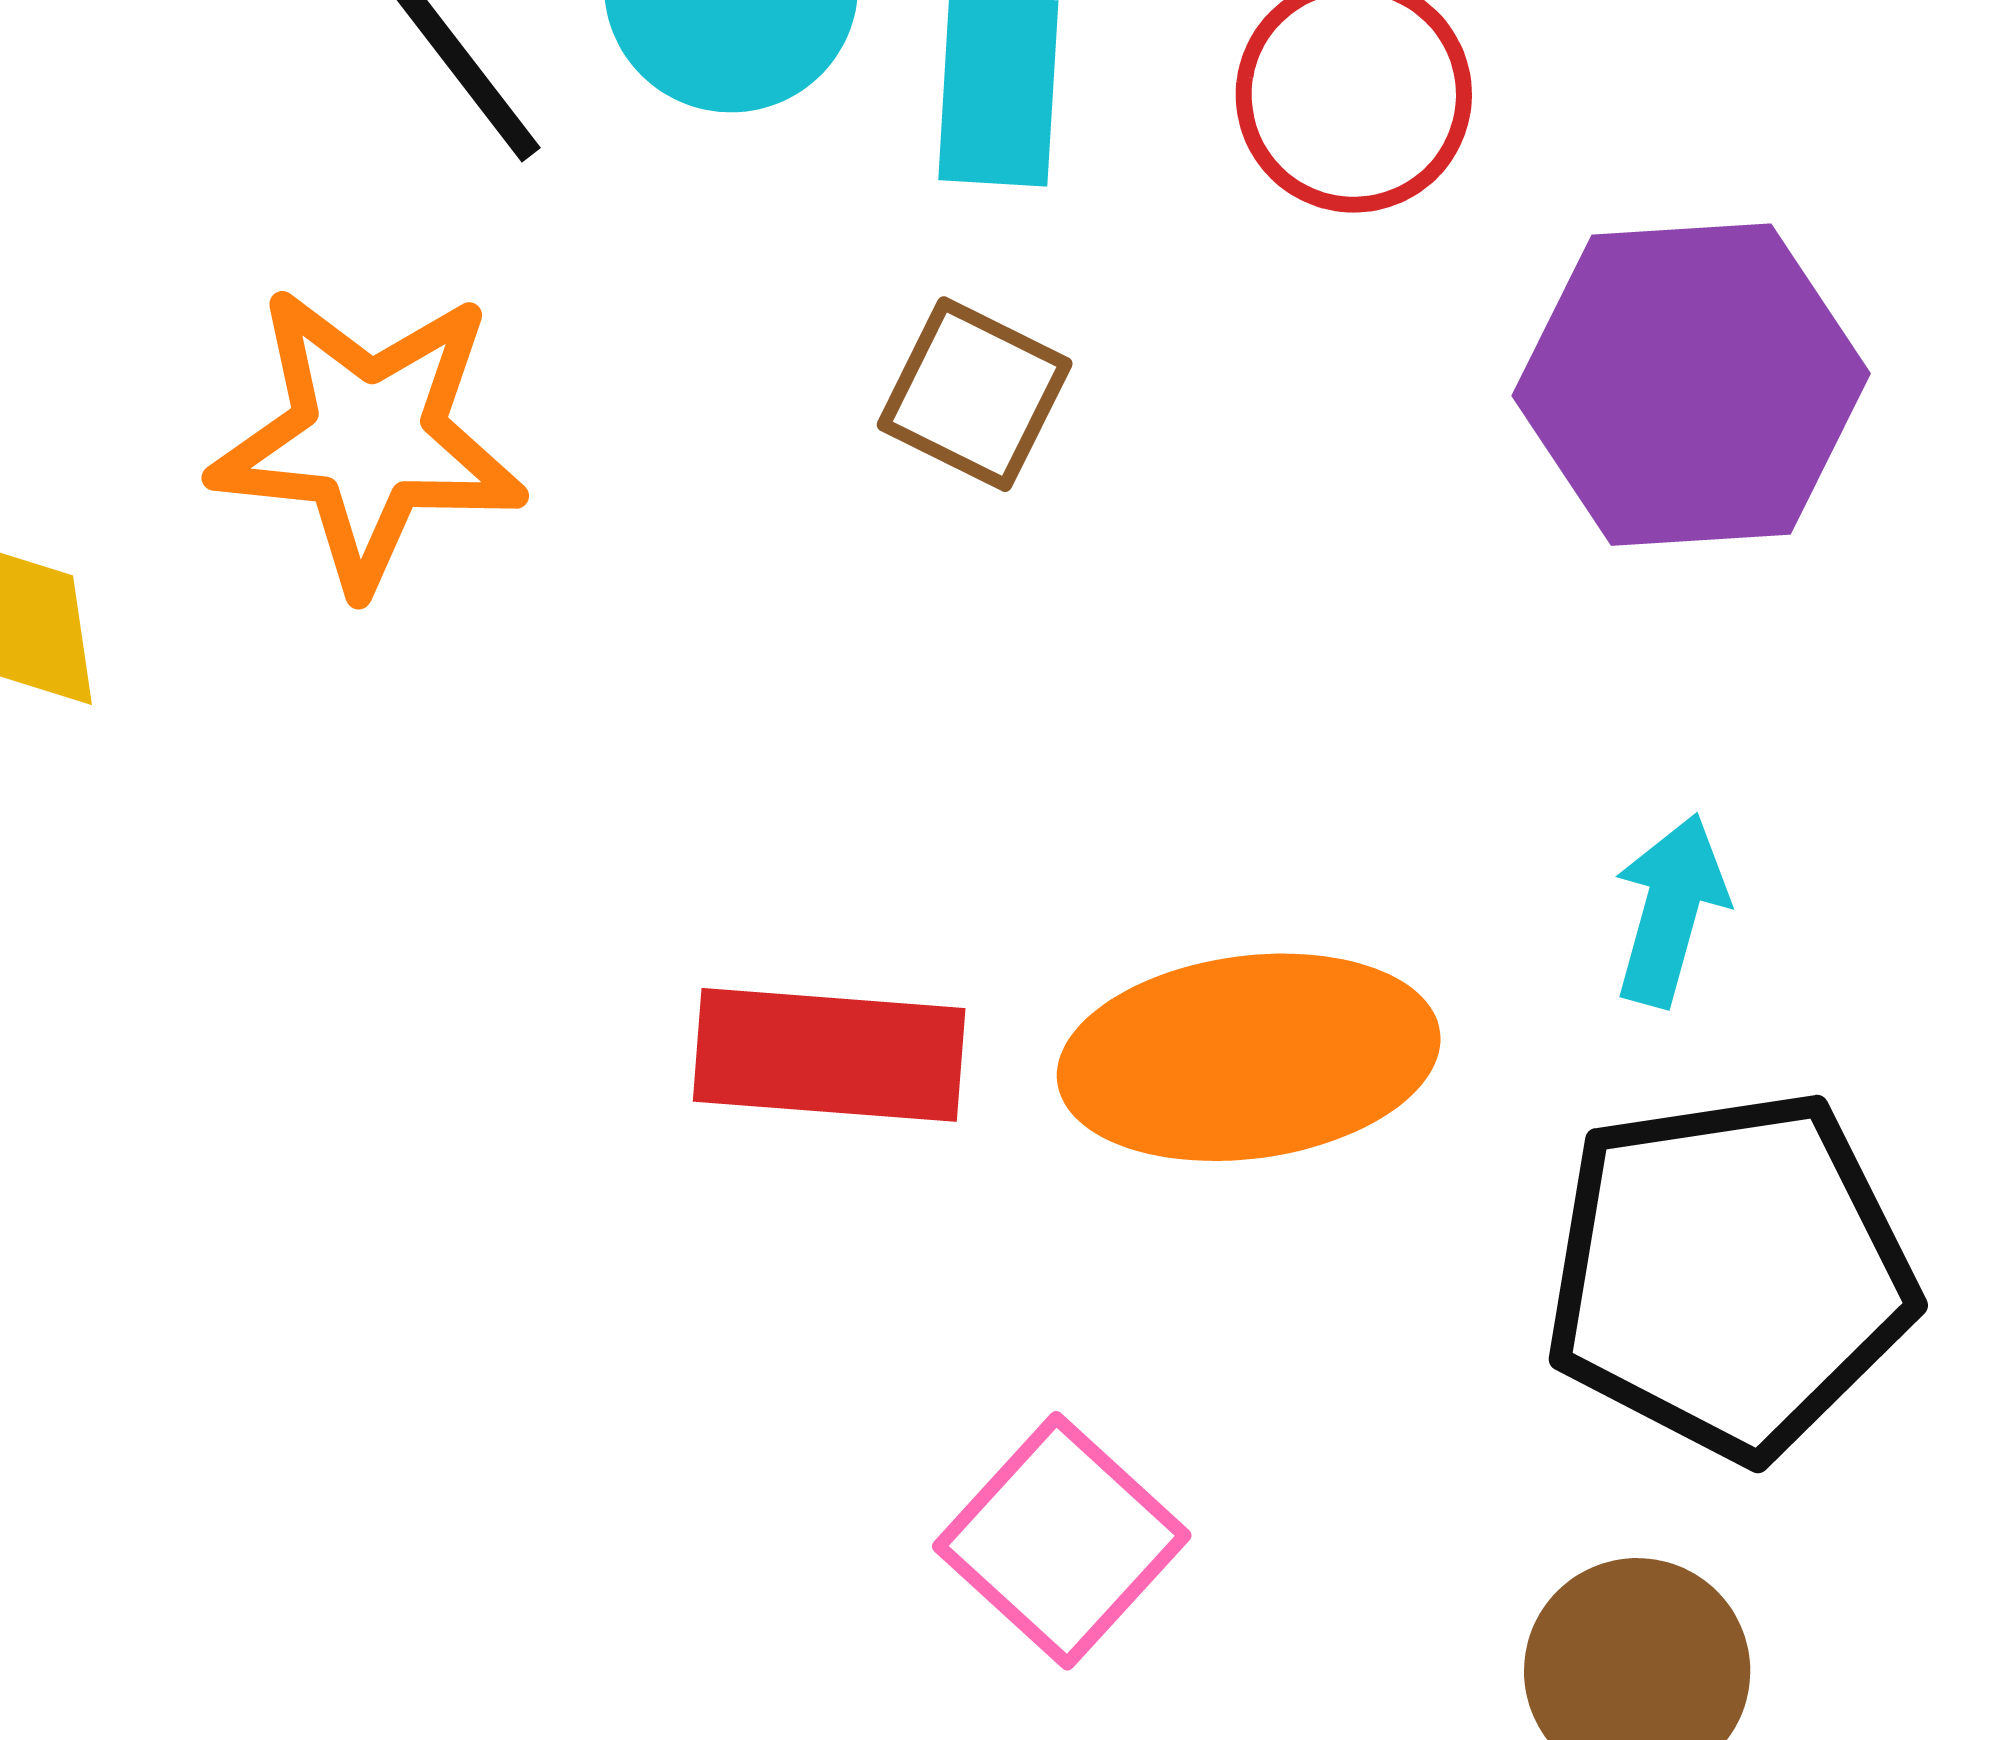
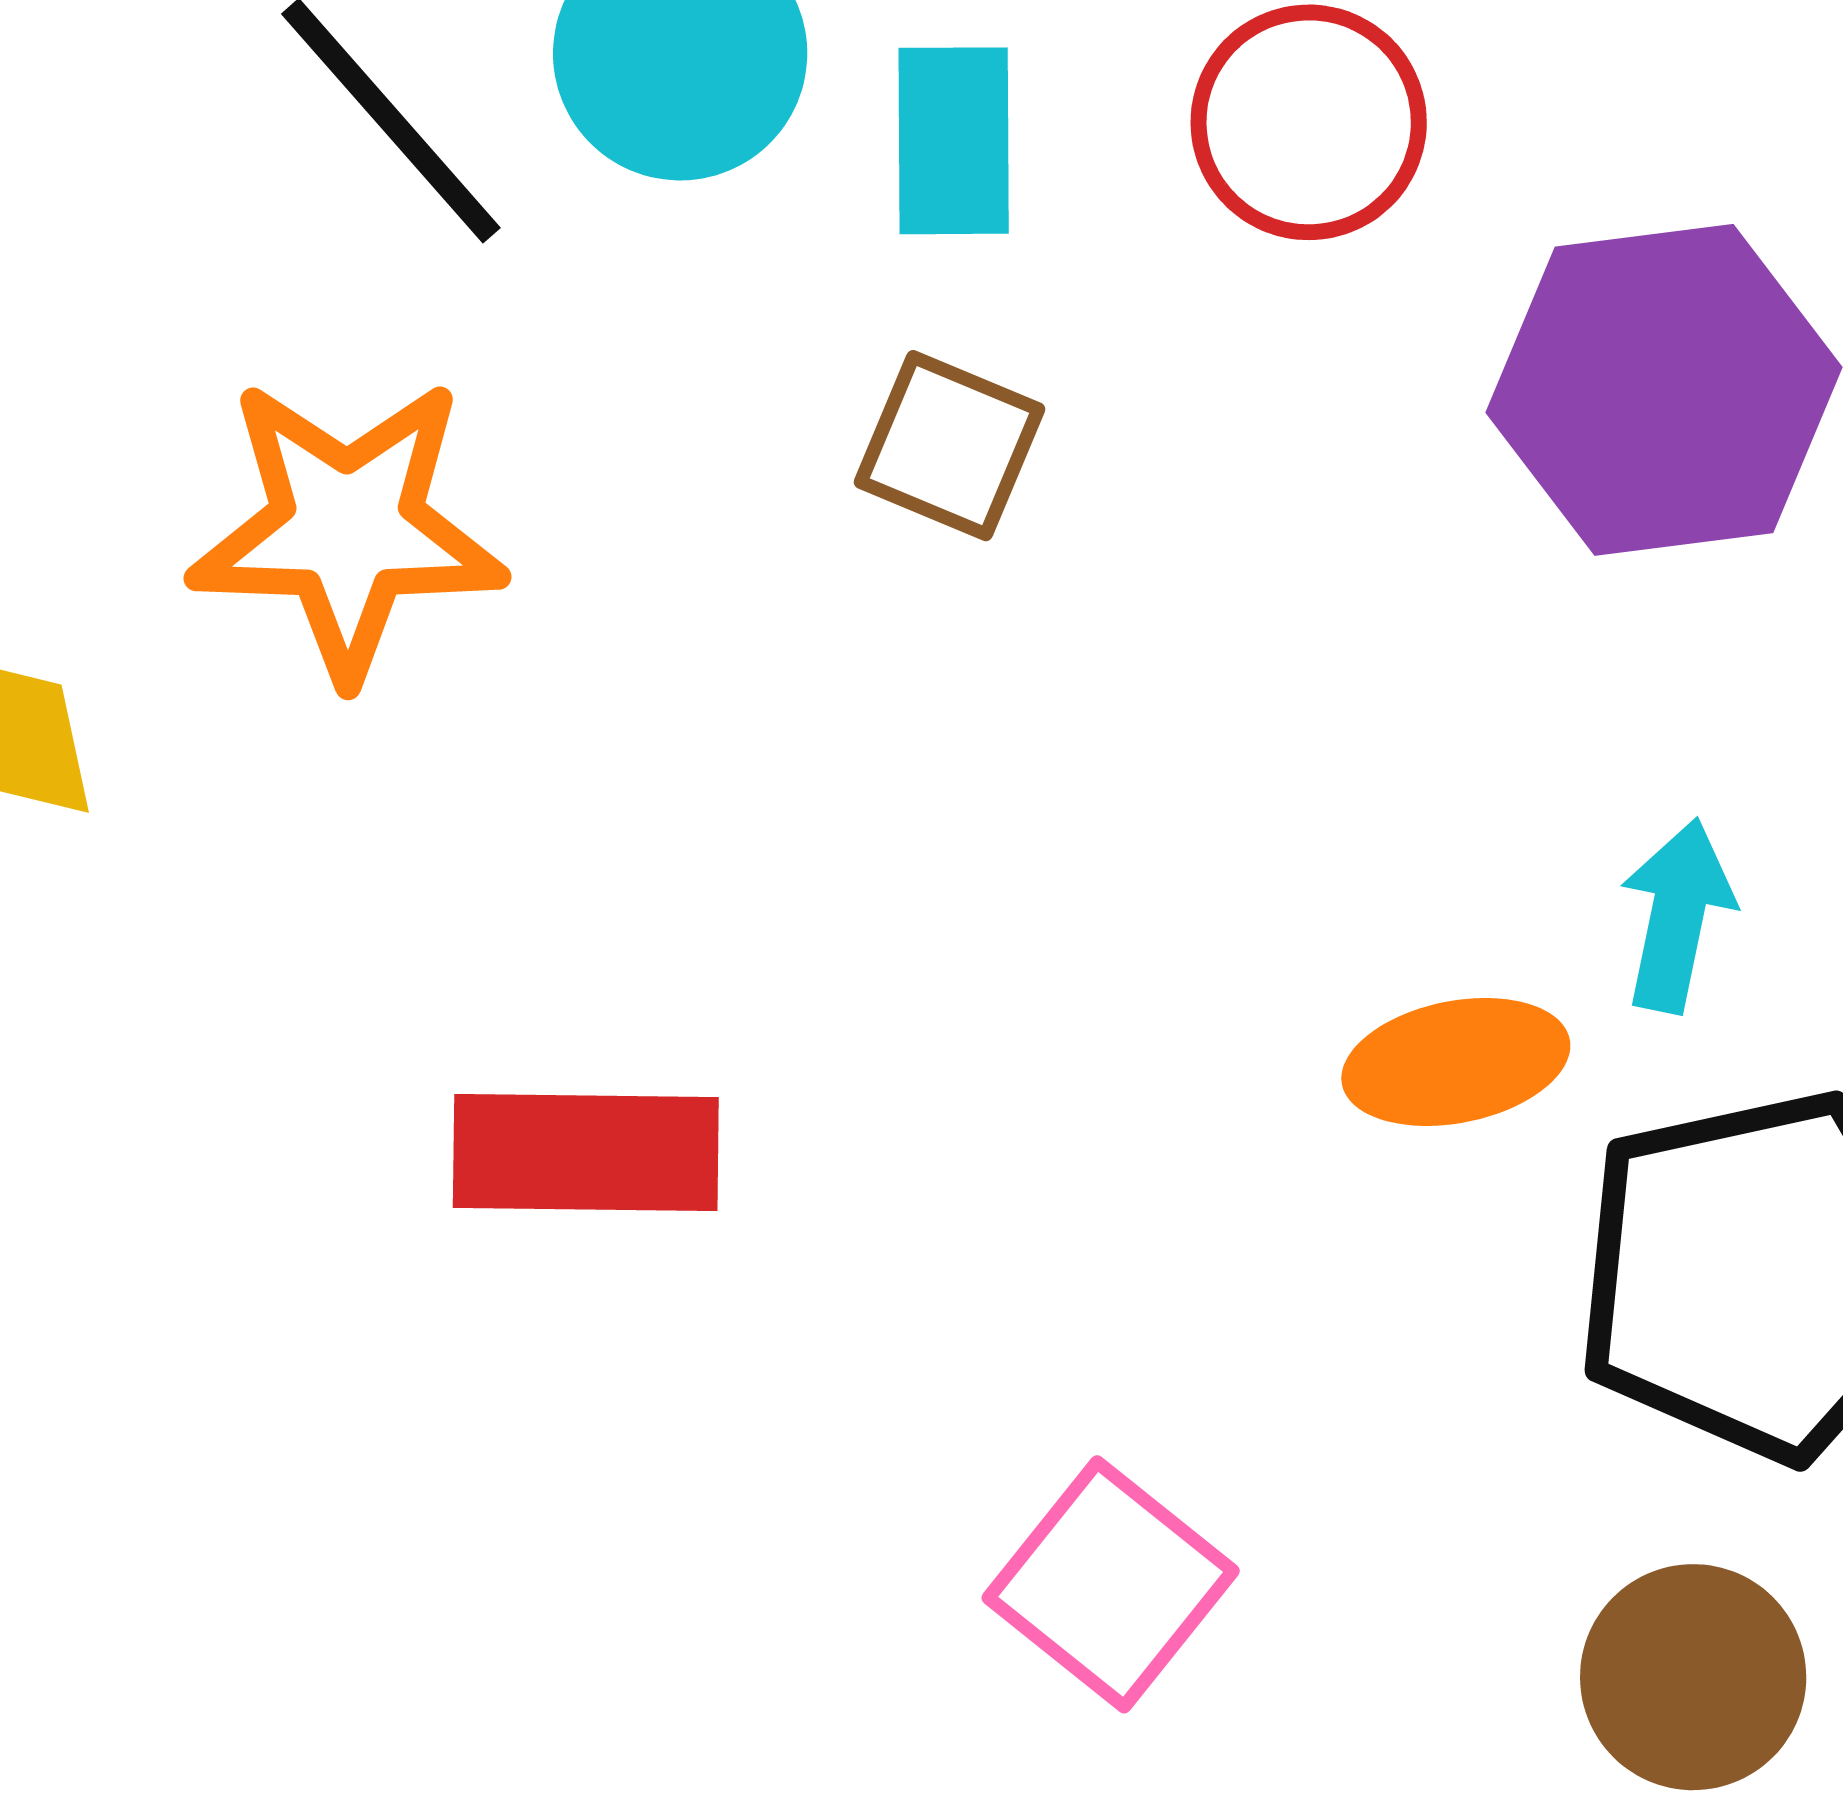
red rectangle: (829, 1055) -> (586, 1153), moved
orange ellipse: (1249, 1057) -> (1456, 1062), moved, size x0.6

